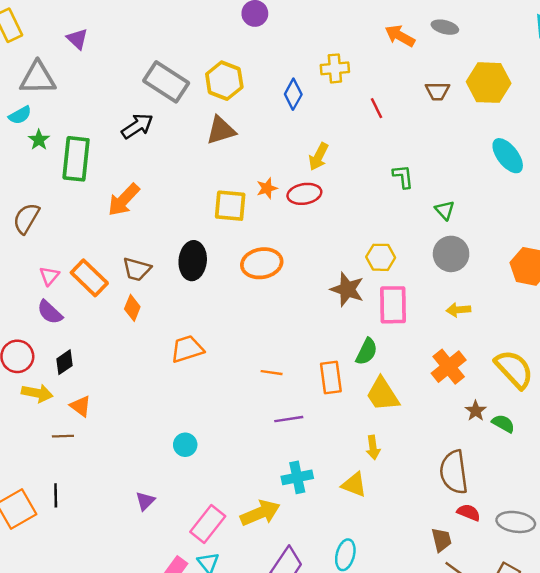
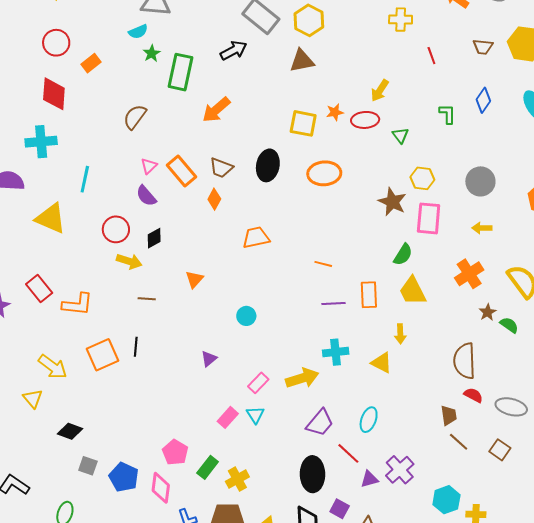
blue diamond: (293, 94) -> (483, 100), moved
green triangle: (445, 210) -> (400, 135), moved
orange rectangle: (331, 377) -> (369, 295), moved
orange triangle: (81, 406) -> (194, 279), moved, turned 30
pink rectangle: (208, 524) -> (258, 383), size x0.7

